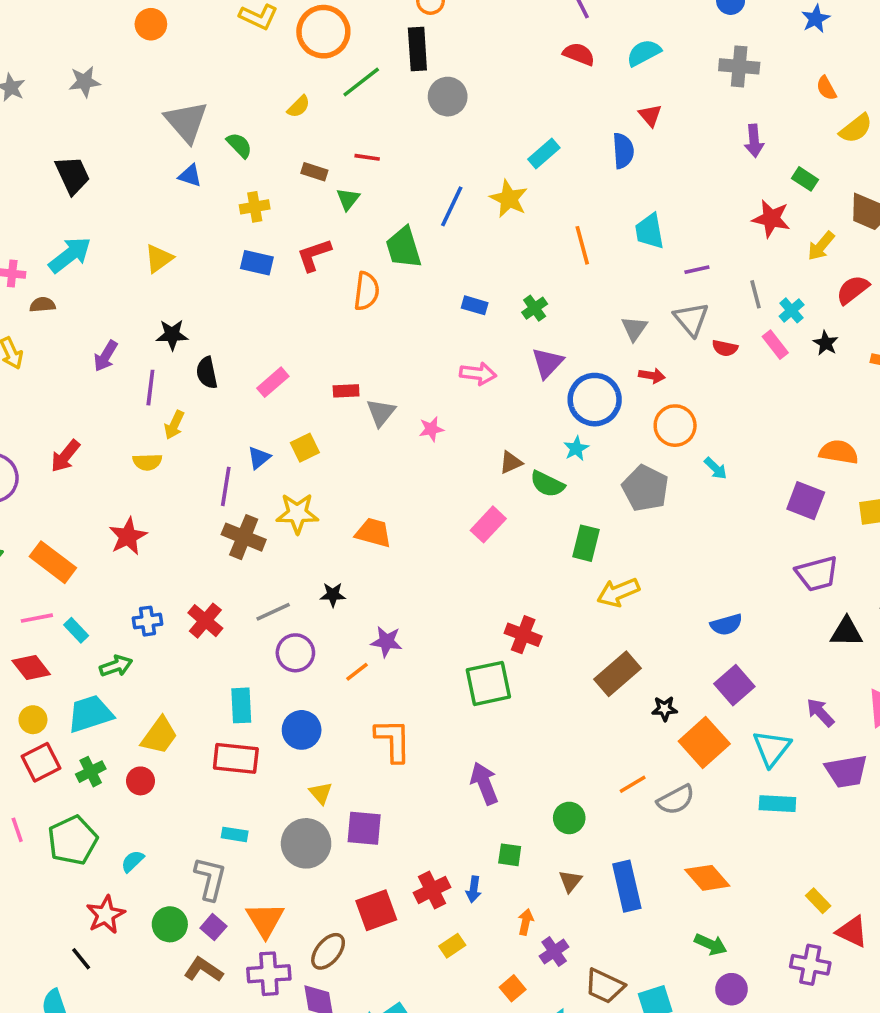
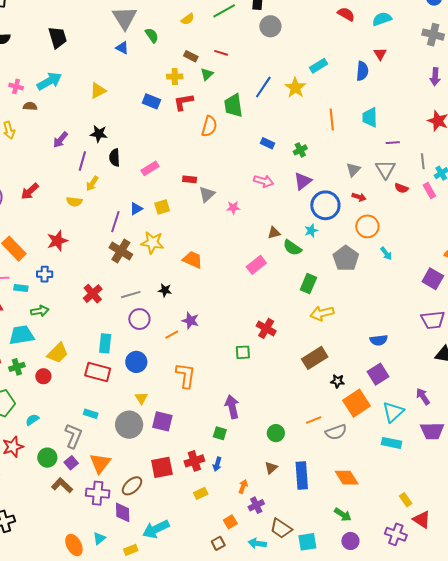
yellow cross: (255, 207) -> (175, 77), moved
blue cross: (148, 621) -> (45, 274), moved
cyan rectangle: (76, 630) -> (21, 288), turned -48
green square: (488, 683) -> (243, 352), size x0.6
green square: (510, 855) -> (220, 433), moved

